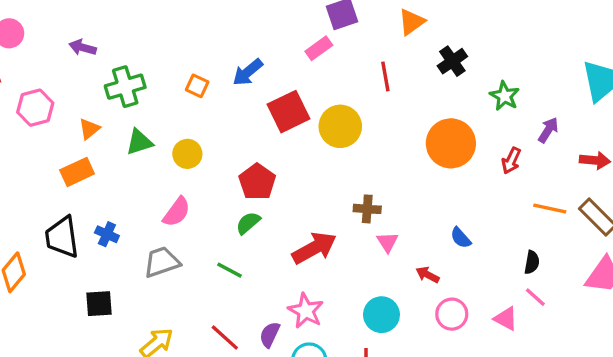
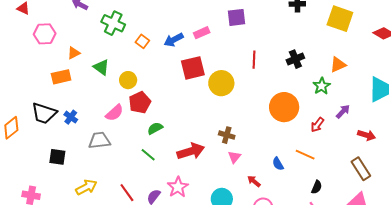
orange triangle: (412, 22) -> (338, 65), moved
pink rectangle: (319, 48) -> (202, 33), moved
green cross: (125, 87) -> (113, 23), moved, turned 30
green triangle: (139, 142) -> (101, 67), turned 42
red pentagon: (257, 182) -> (140, 102), moved
orange line: (550, 209) -> (305, 155), moved
black trapezoid: (62, 237) -> (44, 113), turned -76
green line: (230, 270) -> (148, 155), moved

